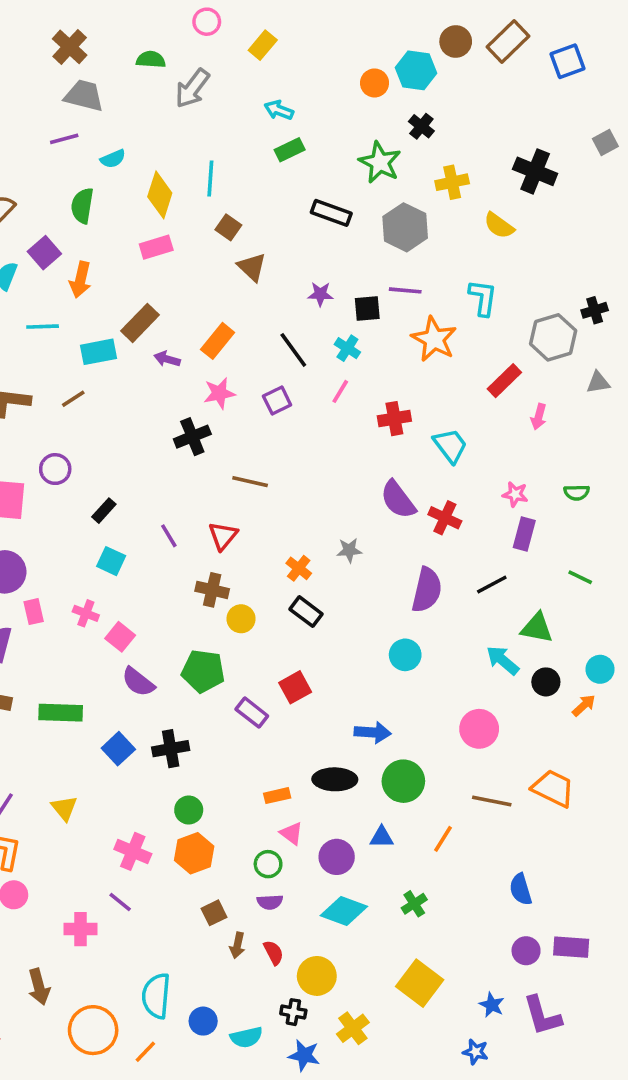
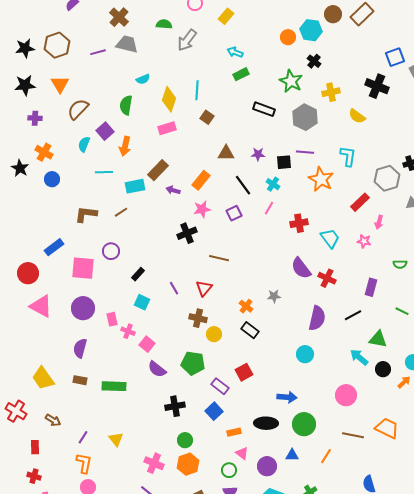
blue square: (568, 61) -> (395, 57), moved
purple line: (64, 139) -> (98, 52), moved
brown triangle: (252, 267) -> (226, 153), moved, turned -42
pink star: (515, 494) -> (364, 241), moved
pink rectangle: (34, 612) -> (112, 319), moved
blue square: (118, 749) -> (214, 411), moved

